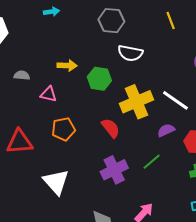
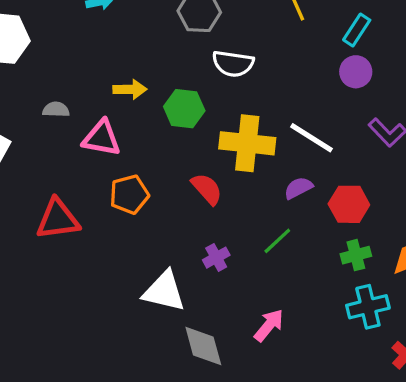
pink triangle: (48, 94) -> (102, 138), size x1.4
yellow cross: (136, 102) -> (247, 143), turned 32
purple cross: (114, 170) -> (216, 258), size x0.6
white triangle: (56, 182) -> (164, 291), moved, turned -32

